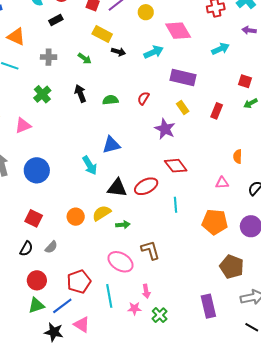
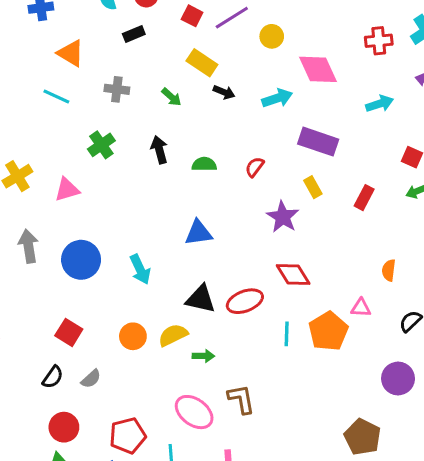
cyan arrow: (90, 165) -> (140, 269), moved
orange pentagon: (215, 222) -> (328, 331), moved, turned 30

